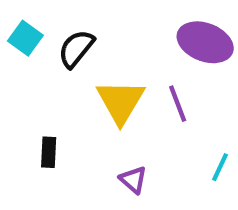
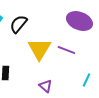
purple line: (178, 104) -> (66, 50), turned -48

